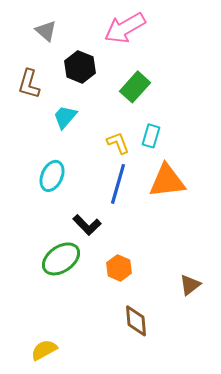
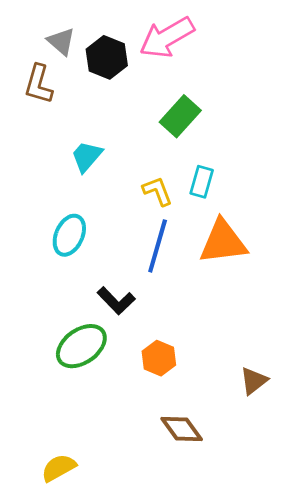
black hexagon: (80, 67) -> (107, 57), moved
brown L-shape: (29, 84) -> (39, 84), moved
brown diamond: (136, 321) -> (182, 429), turned -32

